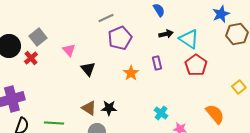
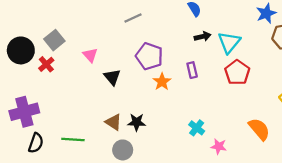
purple pentagon: (120, 38) -> (149, 56), moved, turned -30
cyan triangle: (189, 39) -> (229, 42), turned 35

